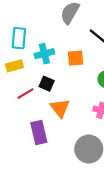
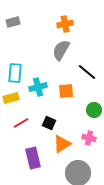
black square: (47, 84) -> (49, 123), moved
orange triangle: (60, 108) -> (62, 144), moved, turned 36

